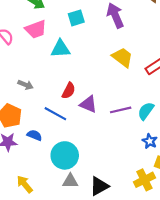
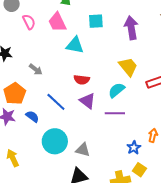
pink trapezoid: (36, 29) -> (57, 22), turned 70
red semicircle: (69, 91) -> (82, 80), moved, turned 56
cyan semicircle: (146, 111) -> (116, 90), moved
gray triangle: (70, 181) -> (83, 150), moved

